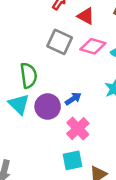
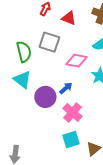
pink diamond: (93, 46) -> (76, 61), moved
green semicircle: (29, 75) -> (24, 52), moved
cyan triangle: (19, 104) -> (22, 80), moved

